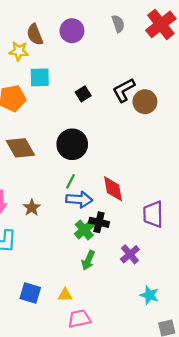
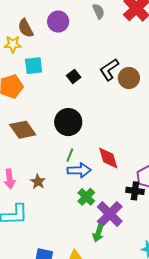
black cross: (99, 222) -> (135, 191), moved
purple cross: (130, 254) -> (110, 214), moved, size x1.5
green arrow: (88, 260) -> (98, 233), moved

